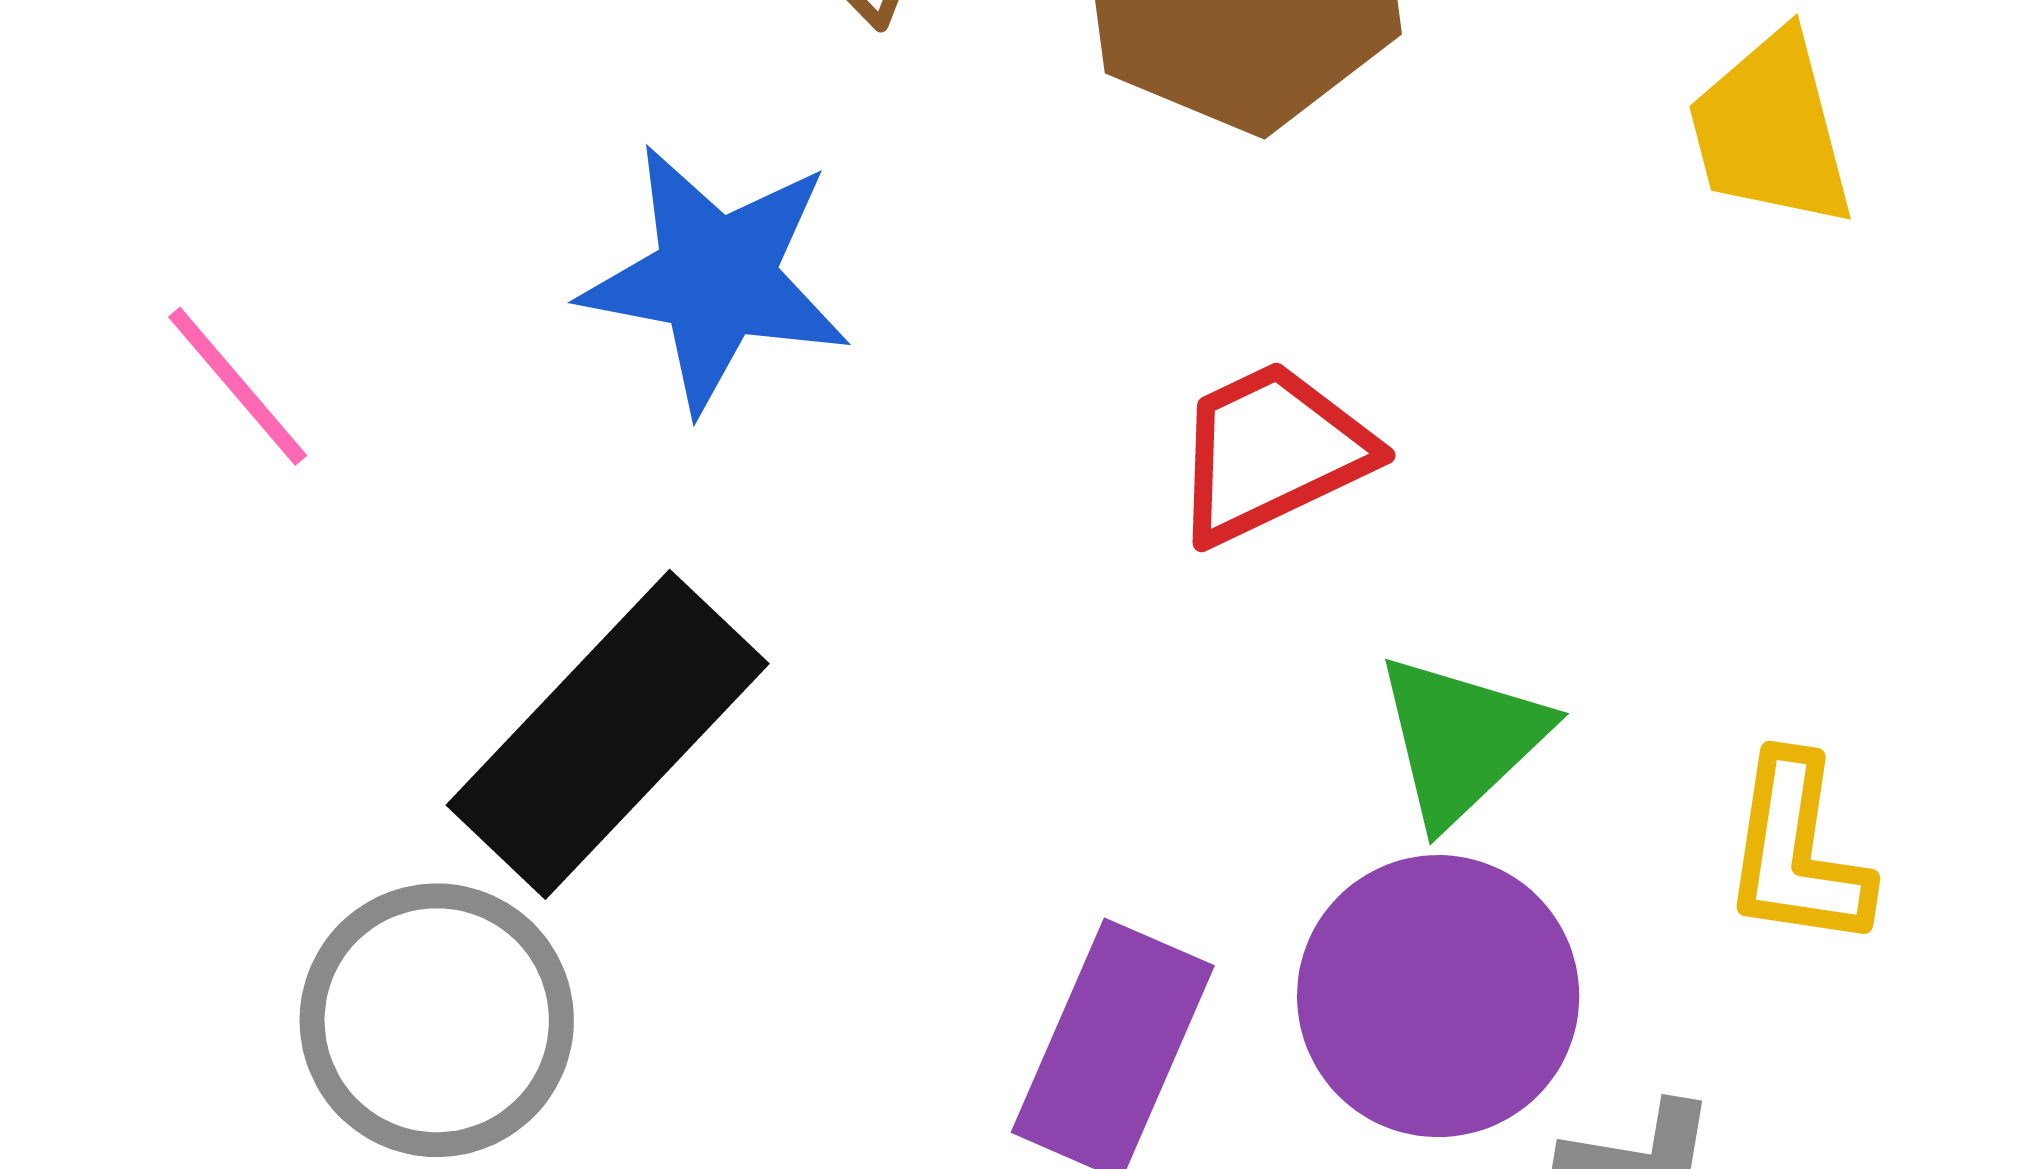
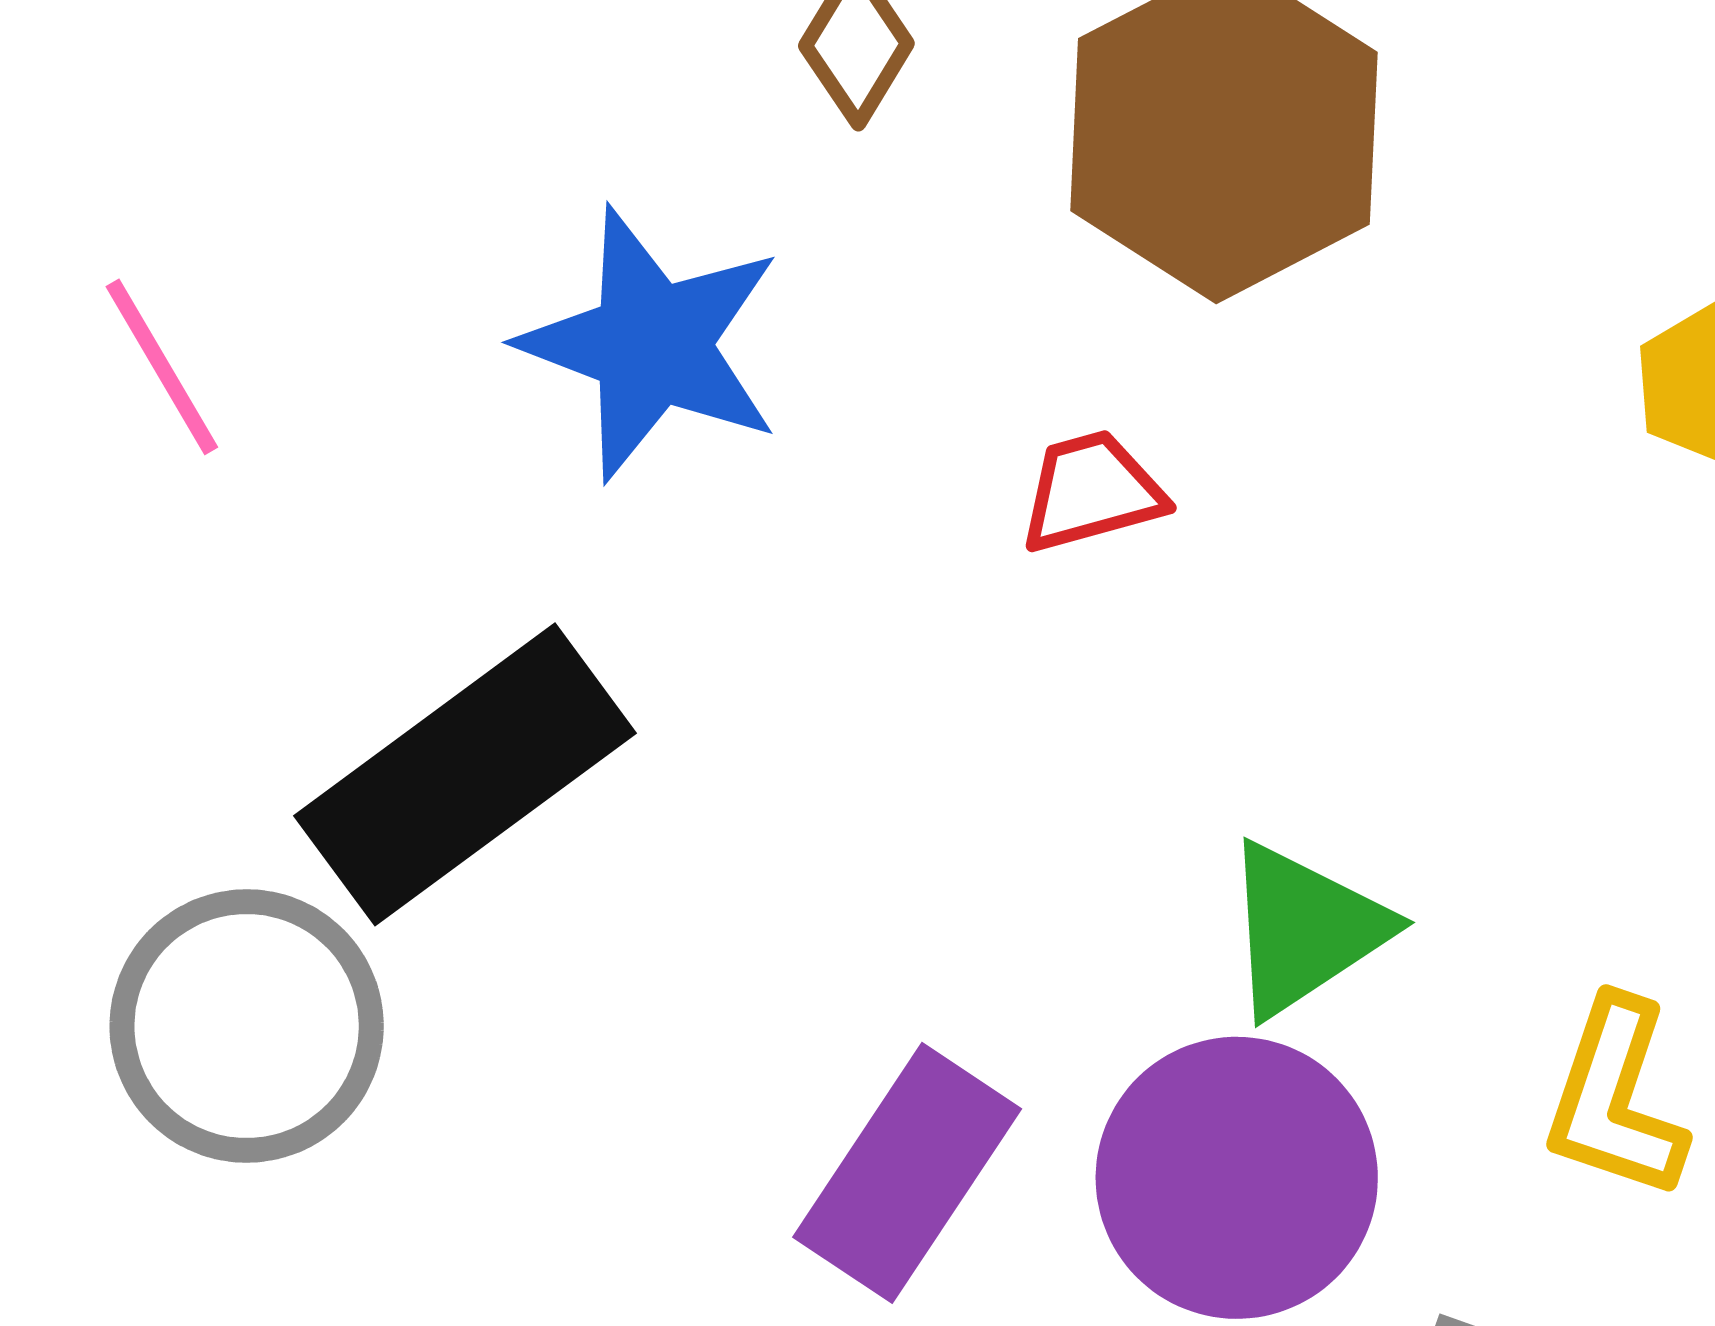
red trapezoid: (1272, 452) -> (1092, 492), moved, size x0.7

